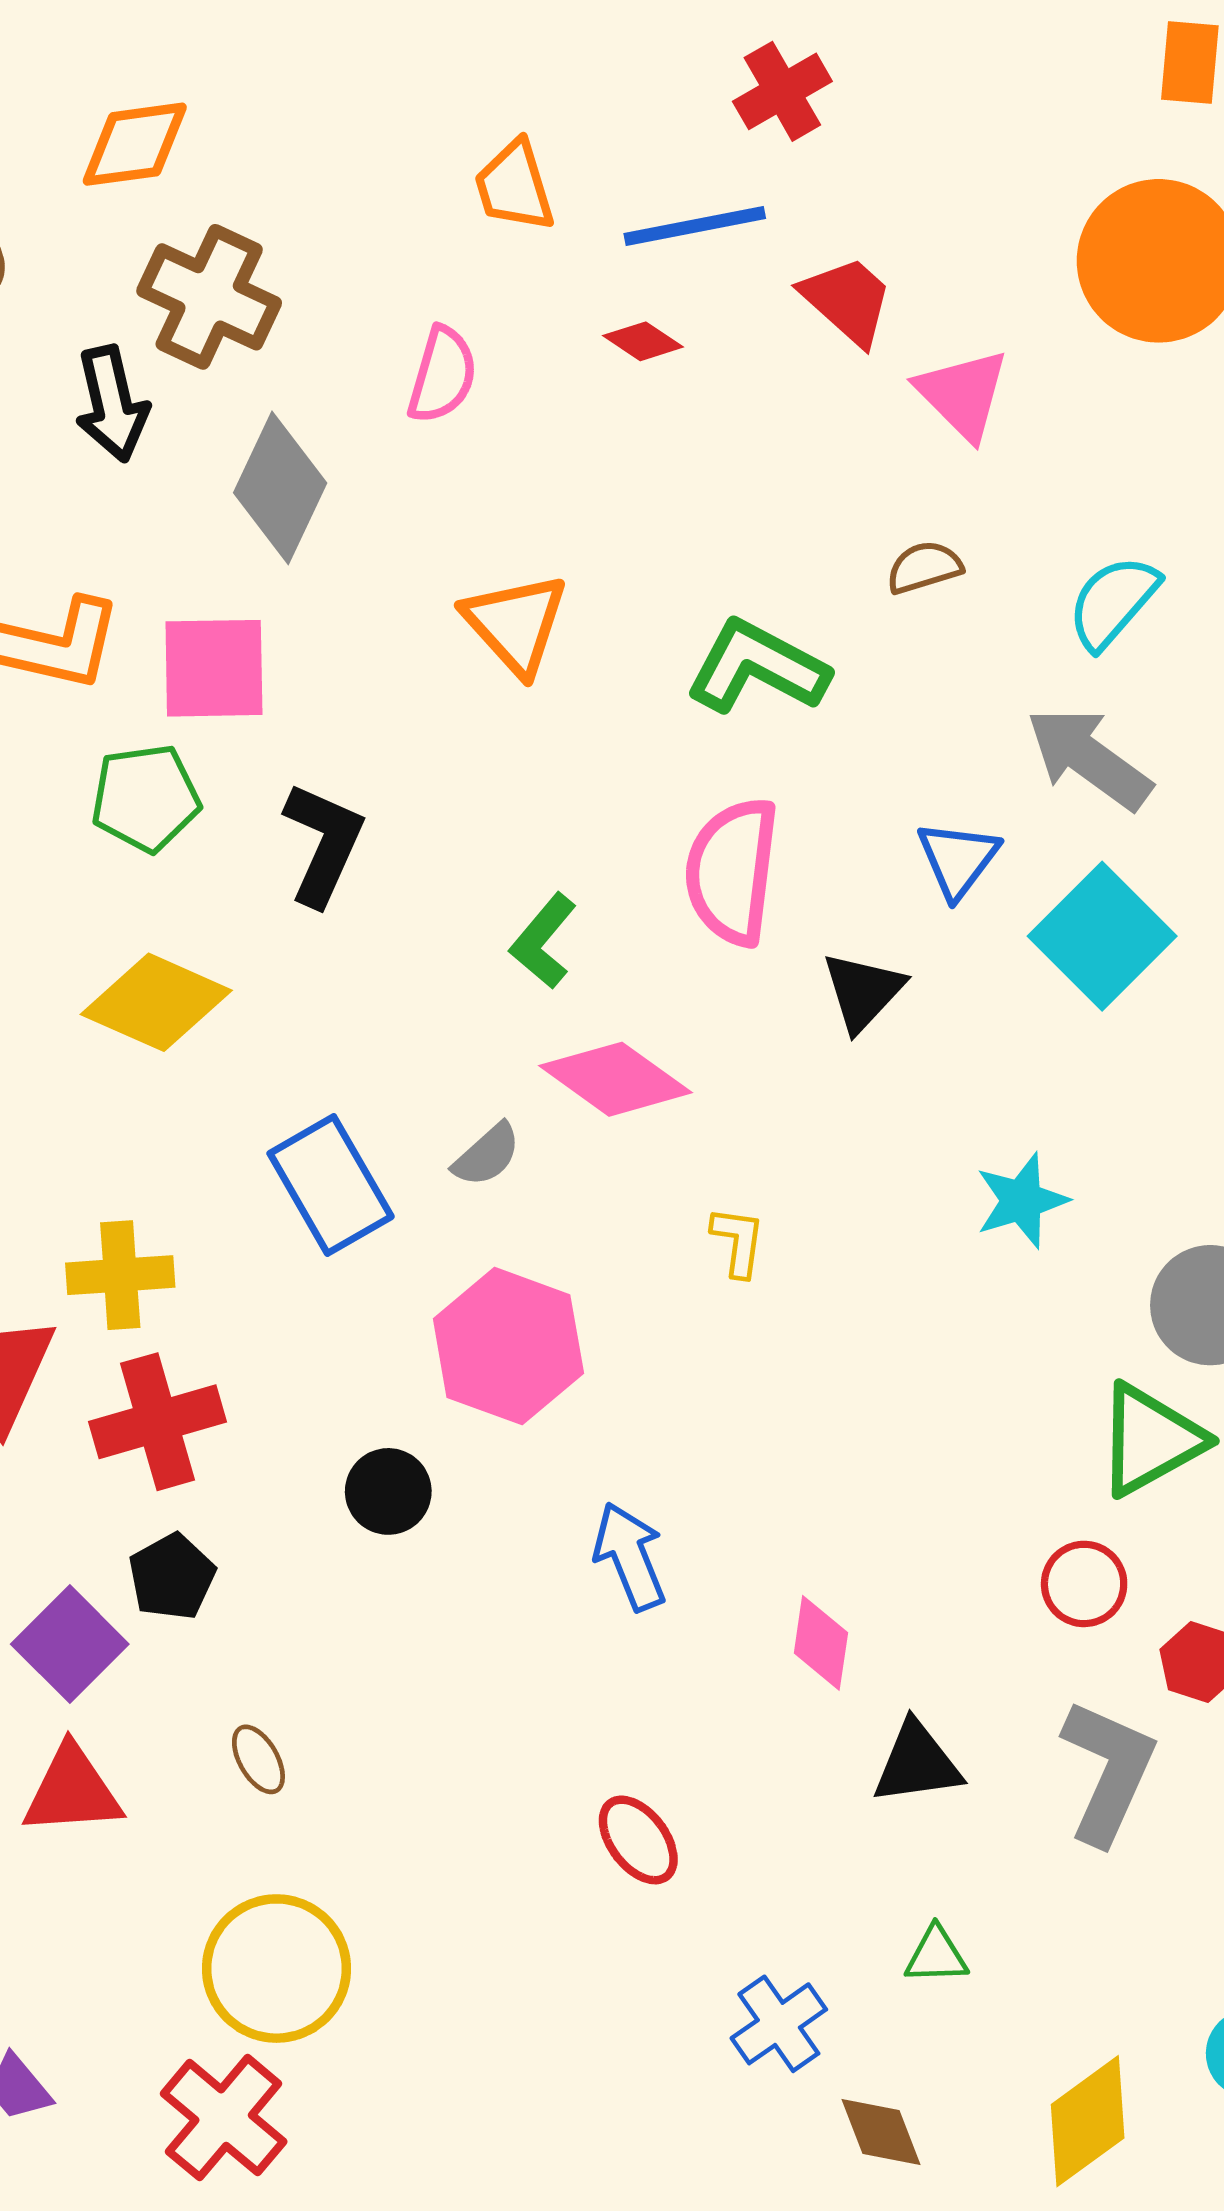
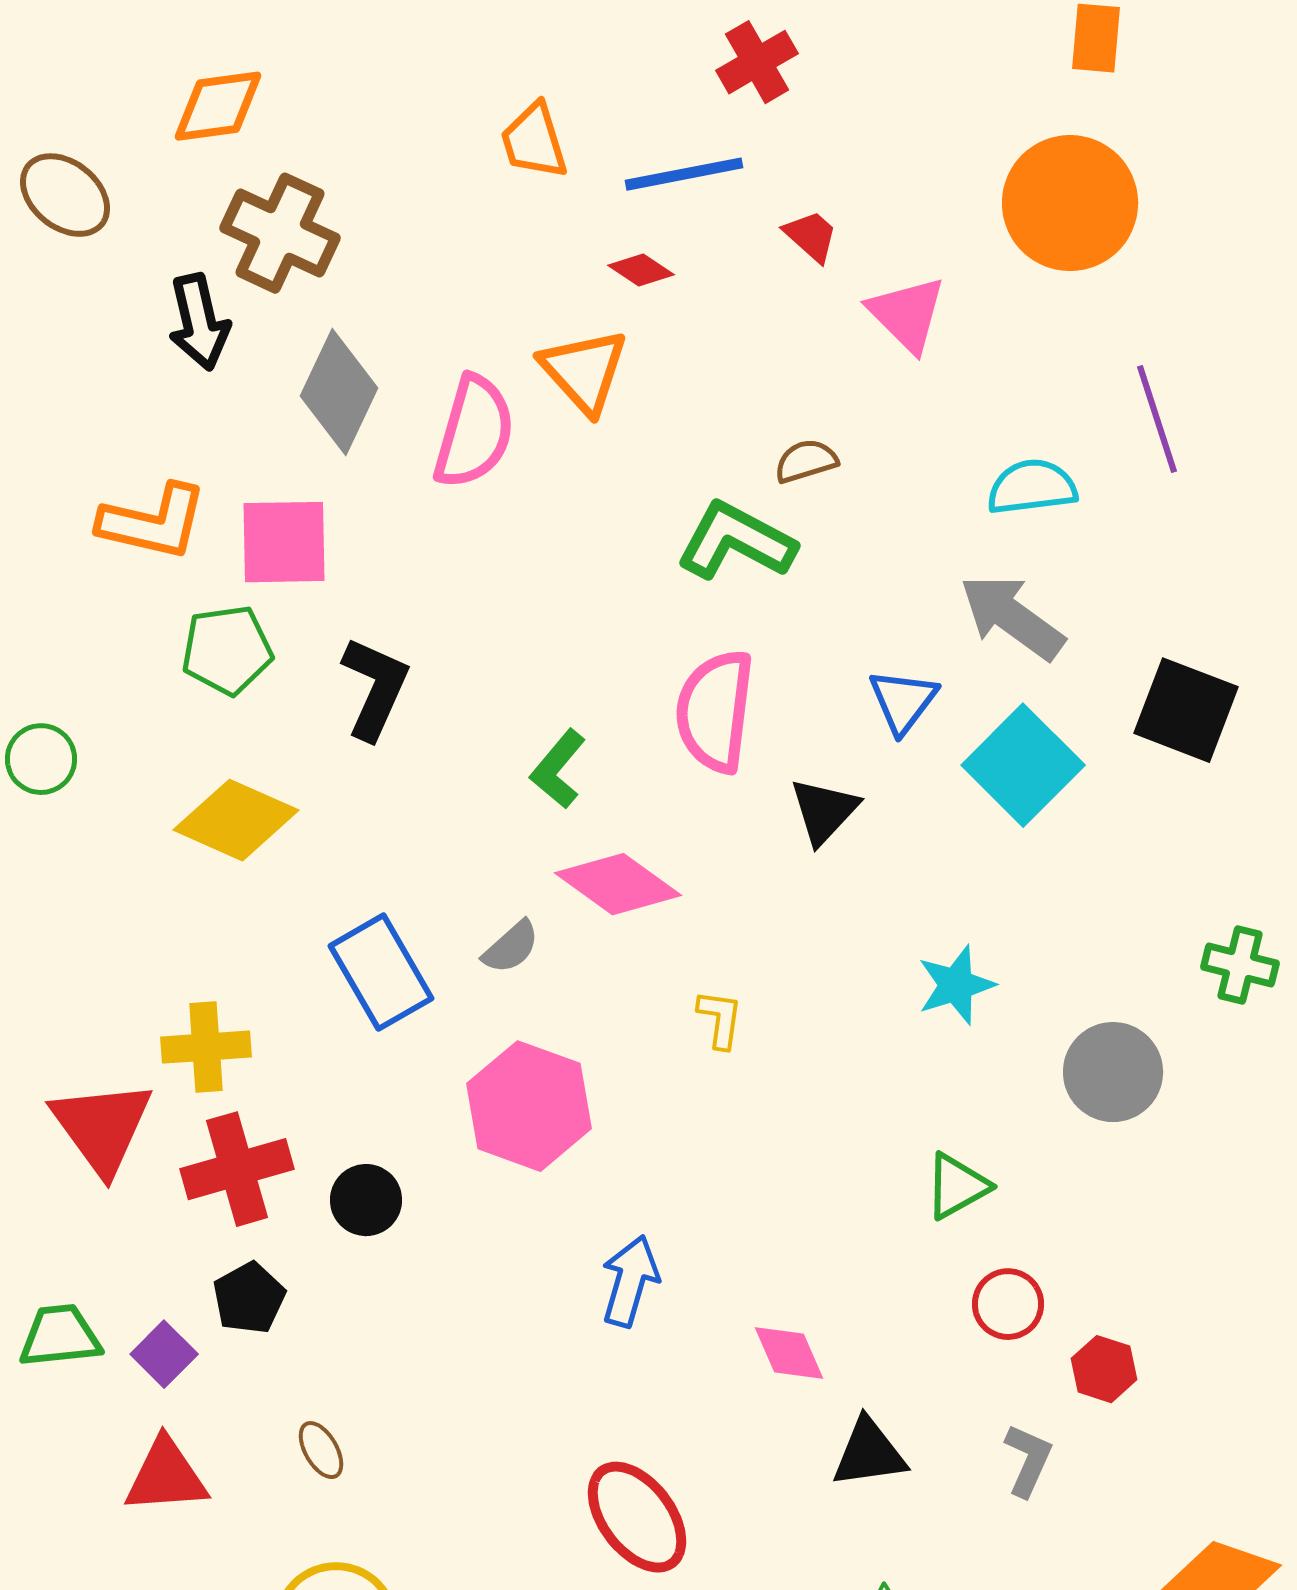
red trapezoid: (847, 300) -> (811, 236), size x0.7
pink semicircle: (442, 375) -> (474, 432), moved, size x1.4
brown semicircle: (924, 567) -> (806, 461), moved
cyan semicircle: (1113, 602) -> (1032, 487), turned 42
orange triangle: (516, 624) -> (584, 371), moved
green triangle: (1150, 1440) -> (957, 1186), moved, size x0.7
black circle: (388, 1491) -> (366, 1200), moved
blue arrow: (630, 1556) -> (630, 1281), turned 38
pink diamond: (821, 1643) -> (789, 1353), turned -32
purple square: (70, 1644) -> (164, 1354), size x0.7
gray L-shape: (1108, 1771) -> (1028, 1460), size x0.6
red ellipse: (638, 1840) -> (637, 1517), size x1.5

